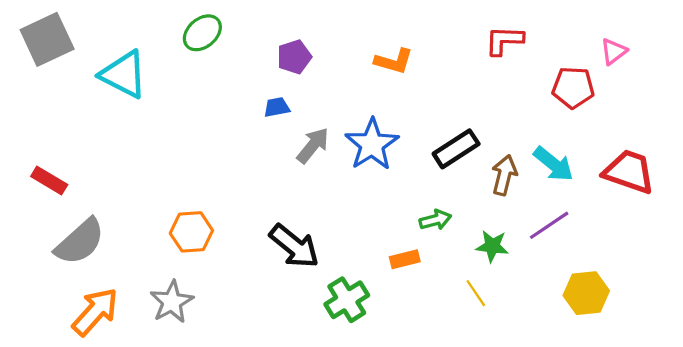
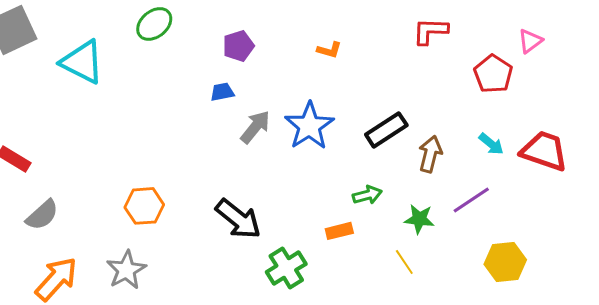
orange L-shape: (394, 61) -> (329, 50), size x0.7
red pentagon: (573, 88) -> (493, 74), turned 30
cyan arrow: (553, 164) -> (491, 144), moved, size x0.7
gray semicircle: (80, 242) -> (42, 215), size x0.7

